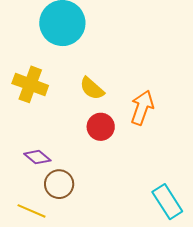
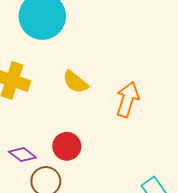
red circle: (101, 127) -> (67, 146), moved

